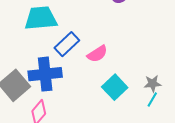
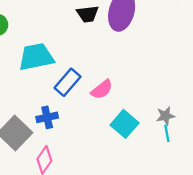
blue cross: (45, 74) -> (47, 117), size x0.6
cyan line: (152, 100) -> (167, 133), turned -35

